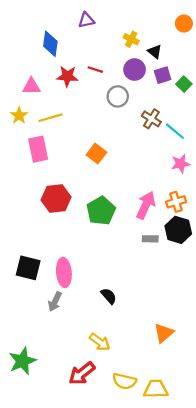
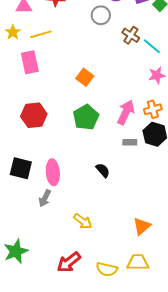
orange square: (96, 154) -> (85, 77), moved
red hexagon: (56, 198) -> (34, 115), moved
black semicircle: (109, 296) -> (103, 170), moved
yellow arrow: (100, 342) -> (83, 221), moved
yellow trapezoid: (156, 389) -> (138, 262), moved

